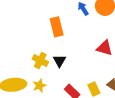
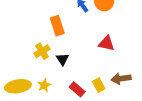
yellow cross: (40, 60) -> (42, 51), moved, turned 35

